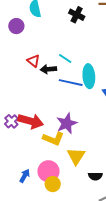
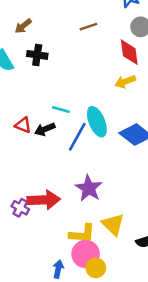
black cross: (77, 15) -> (37, 55), moved
blue line: (71, 83) -> (77, 137), turned -55
yellow L-shape: (53, 139) -> (82, 234), moved

